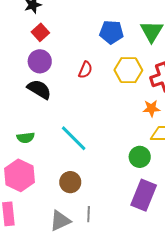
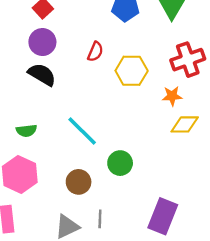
yellow hexagon: (128, 70) -> (132, 71), moved
green circle: (140, 157) -> (120, 163), moved
purple rectangle: (144, 195) -> (163, 216), moved

